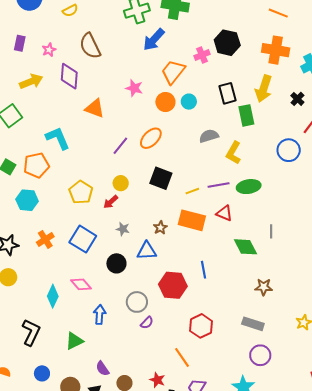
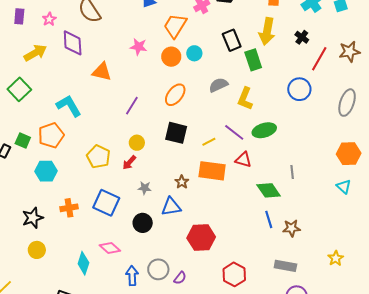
orange ellipse: (151, 138) -> (175, 95), moved
purple line: (219, 185) -> (234, 132), turned 55
orange cross: (45, 239) -> (69, 208), turned 30
blue line: (204, 270) -> (269, 219), moved
gray circle: (137, 302) -> (158, 269), moved

